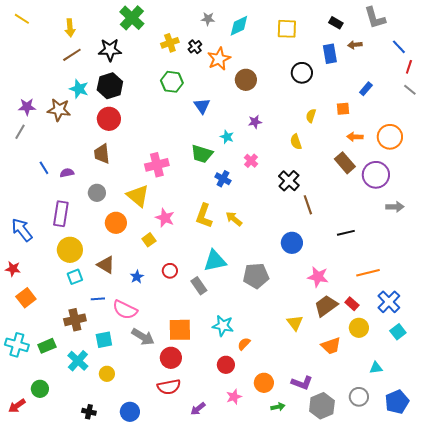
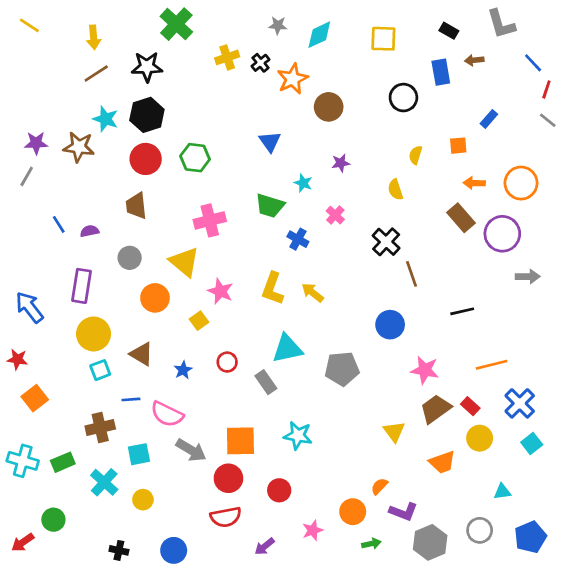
green hexagon: (172, 82) -> (195, 158), moved
orange semicircle: (244, 344) -> (379, 486), moved
red circle: (226, 365) -> (279, 490), moved

